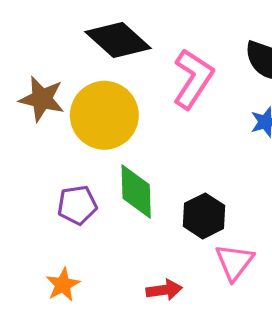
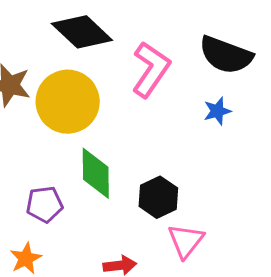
purple pentagon: (77, 205) -> (45, 204), moved

